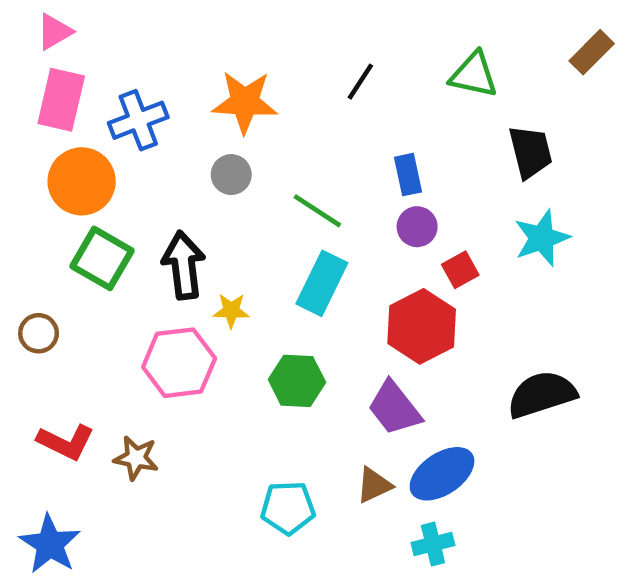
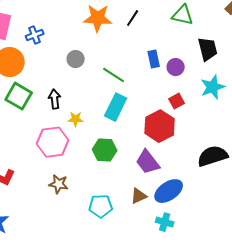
orange star: (245, 102) -> (98, 18), moved
blue cross: (138, 120) -> (35, 35), size x0.7
purple circle: (417, 227) -> (176, 67), moved
black arrow: (184, 265) -> (55, 99), size x0.7
brown star: (136, 458) -> (59, 184), moved
cyan cross: (433, 544) -> (165, 222), turned 30

